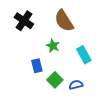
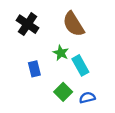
cyan rectangle: (84, 55) -> (80, 65), moved
blue rectangle: (37, 66) -> (34, 69), moved

